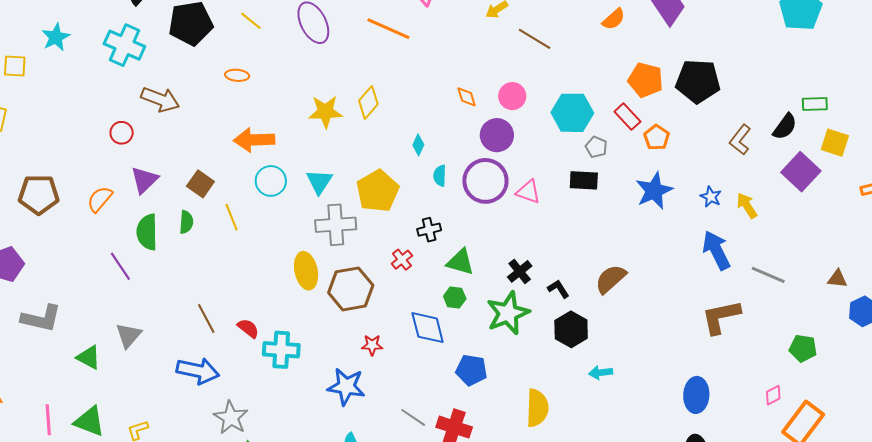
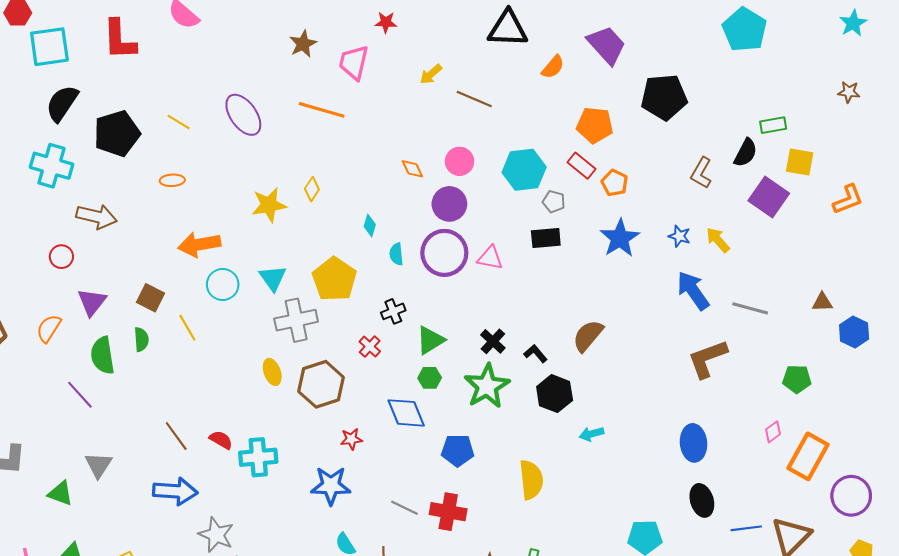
black pentagon: (698, 81) -> (664, 97), moved
yellow diamond: (368, 102) -> (312, 189), size x0.7
green triangle: (460, 262) -> (430, 340), turned -40
yellow ellipse: (306, 271) -> (272, 372), size x0.7

